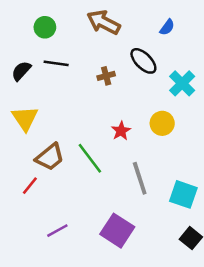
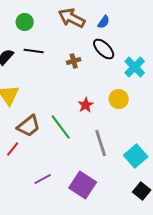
blue semicircle: (167, 27) -> (104, 22), moved
cyan square: (183, 194) -> (136, 156), turned 30
purple line: (57, 231) -> (43, 179), moved

